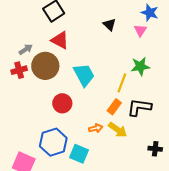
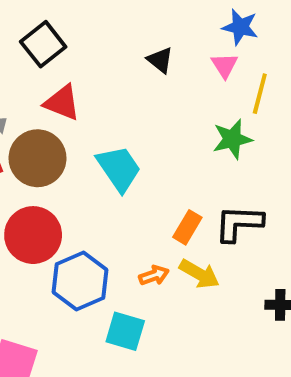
yellow line: (122, 83) -> (260, 94), moved
red circle: (62, 103) -> (33, 235), moved, size x1.4
blue hexagon: (53, 142) -> (80, 281), moved

